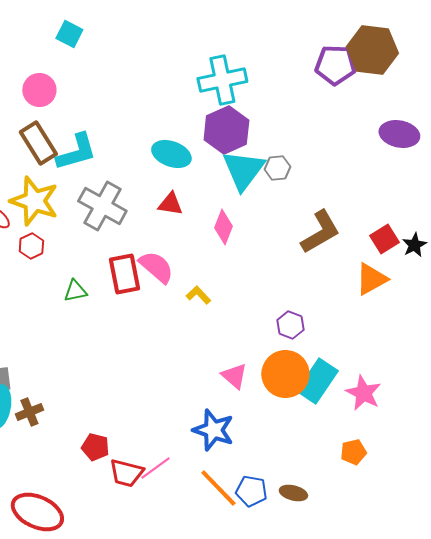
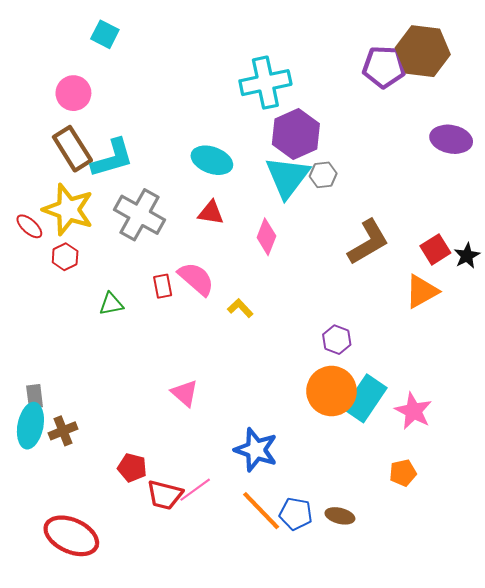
purple hexagon: (226, 130) -> (296, 134), moved
red rectangle: (124, 274) -> (163, 286), size x0.6
pink triangle: (234, 376) -> (185, 393), moved

